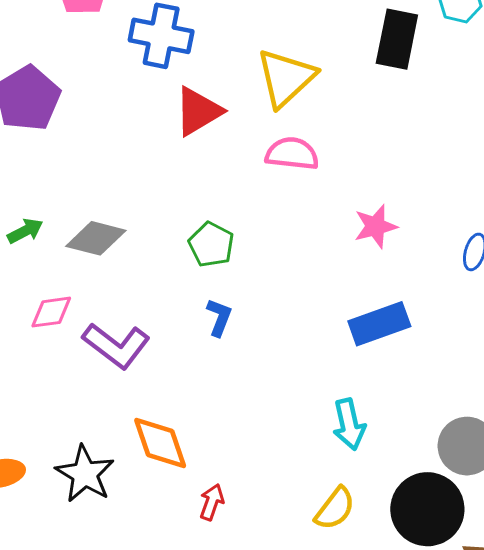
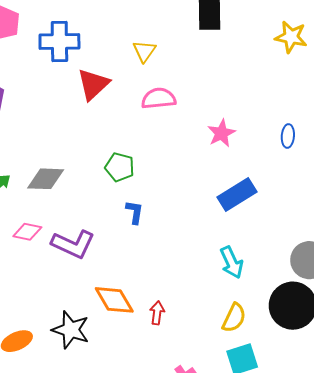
yellow triangle: (286, 78) -> (144, 51), size x0.6
pink diamond: (51, 312) -> (27, 232), turned 32
red arrow: (212, 502) -> (157, 313), moved

